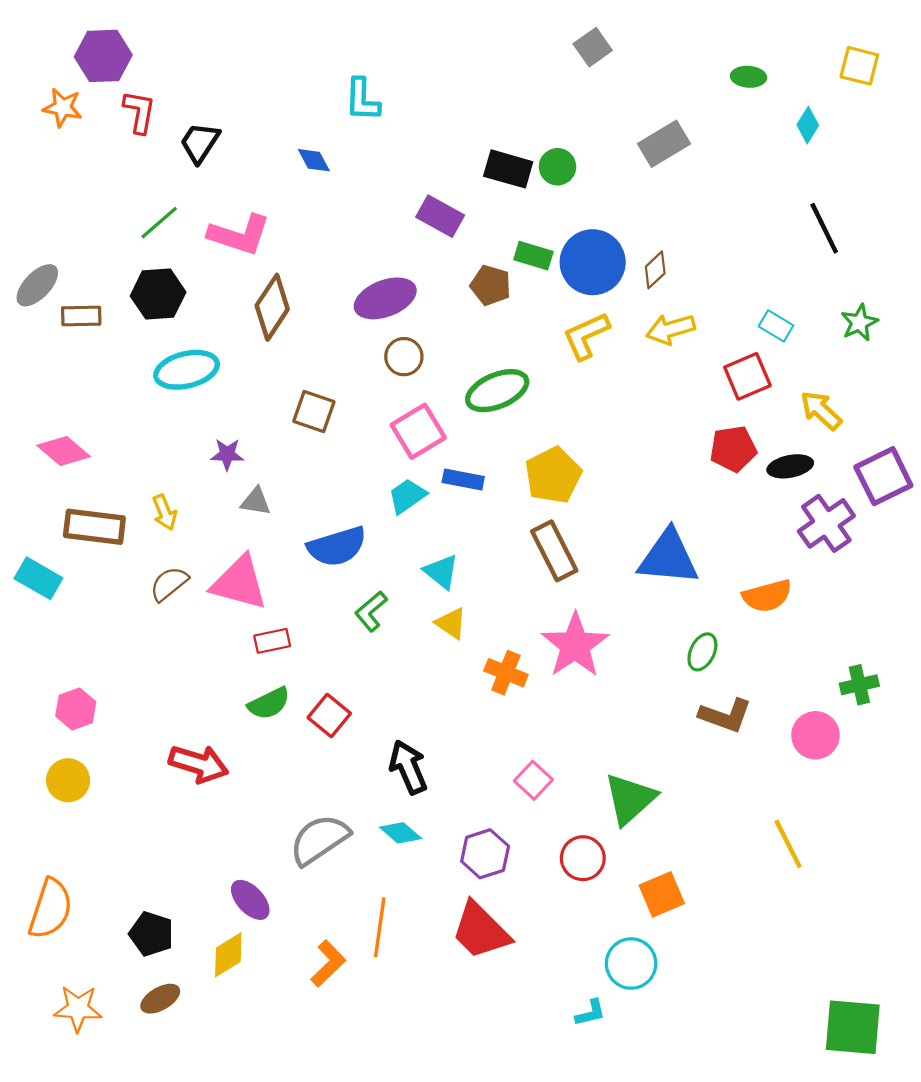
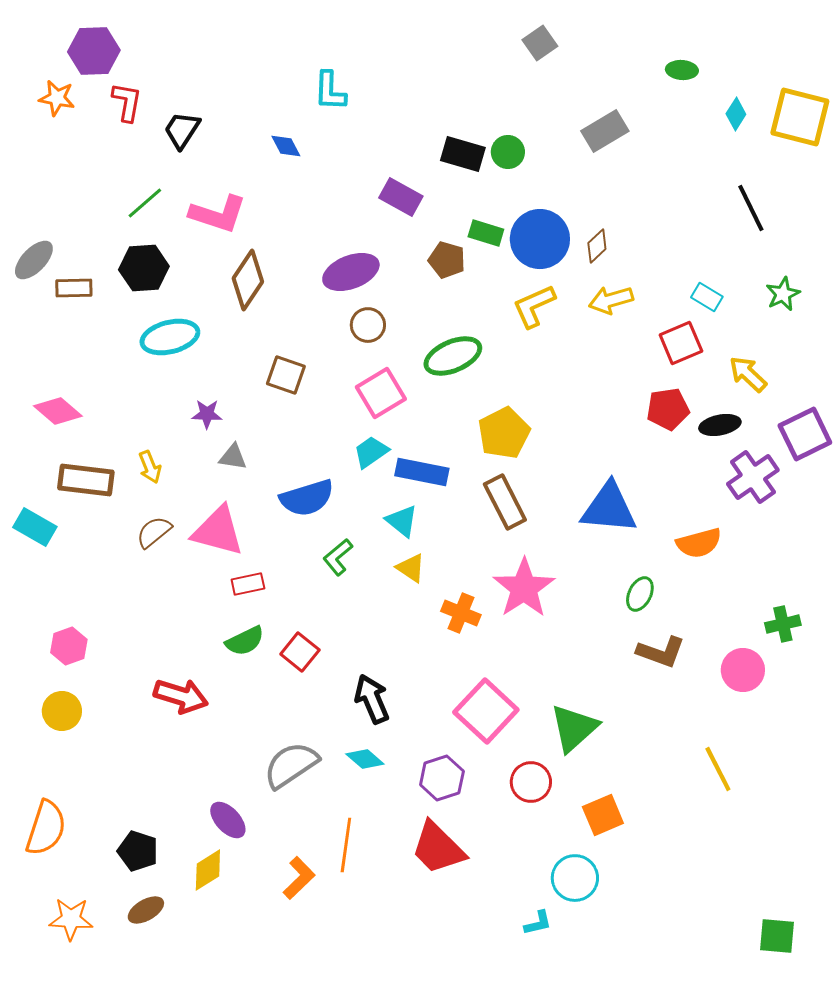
yellow square: (859, 66) -> (800, 117), moved, size x1.6
blue rectangle: (463, 480) -> (422, 472), moved, size x1.4
pink square: (533, 780) -> (486, 711), size x1.8
green square: (853, 1027) -> (777, 936), size x0.7

